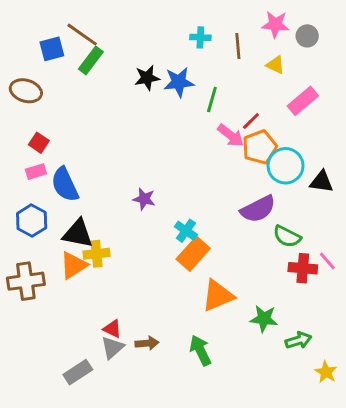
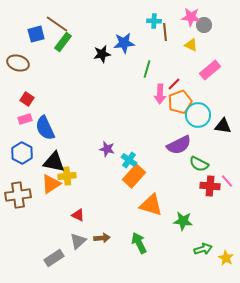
gray circle: (307, 36) -> (204, 25), moved
cyan cross: (200, 37) -> (154, 21), moved
blue star: (179, 82) -> (124, 43), moved
pink arrow: (231, 135) -> (160, 94), turned 54
purple star: (144, 199) -> (107, 149), moved
orange triangle: (218, 296) -> (151, 205), turned 40
red triangle: (112, 329) -> (78, 215), moved
green arrow: (298, 340) -> (203, 249), moved

